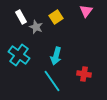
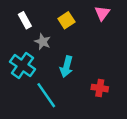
gray star: (36, 27) -> (43, 42), moved
cyan line: (52, 81) -> (46, 95), moved

